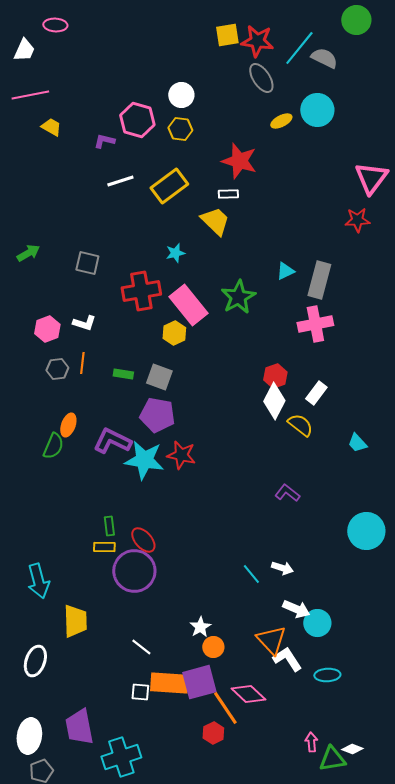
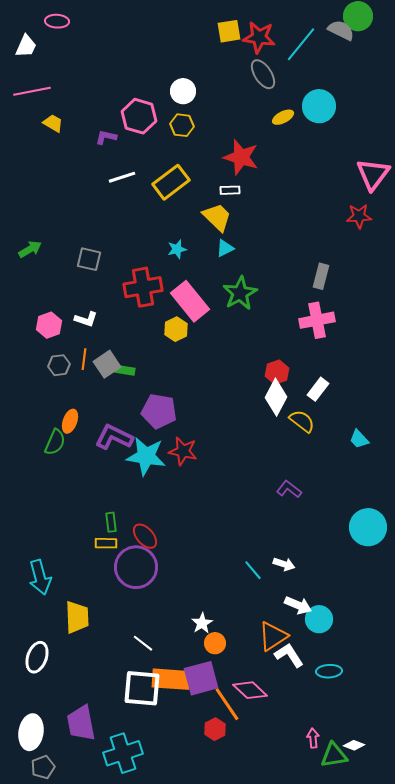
gray semicircle: (324, 58) -> (341, 30), moved
cyan triangle: (285, 271) -> (225, 248), moved
gray rectangle: (319, 280) -> (321, 276), size x0.7
gray square: (159, 377) -> (107, 364), moved, turned 36
orange triangle: (271, 640) -> (273, 636), turned 40
white square: (140, 692) -> (142, 688), size x2.0

